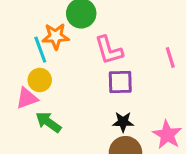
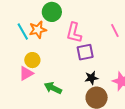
cyan line: (40, 50) -> (23, 32), moved
pink L-shape: (109, 50) -> (74, 33), turned 40
green arrow: (48, 122) -> (53, 88), moved

